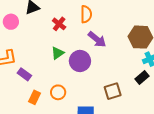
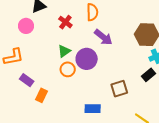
pink circle: (11, 22) -> (26, 26), moved
purple rectangle: (24, 74) -> (27, 80), moved
orange circle: (58, 92) -> (68, 69), moved

